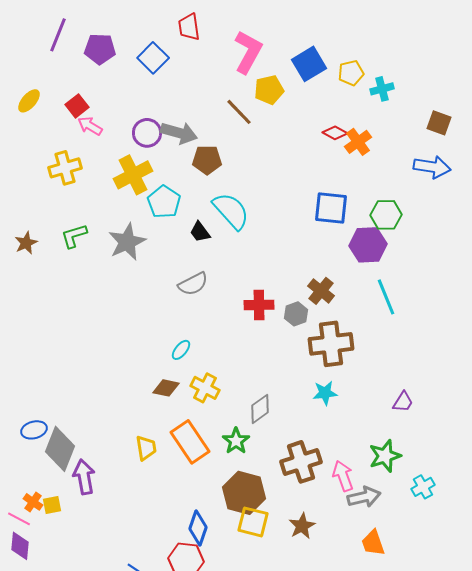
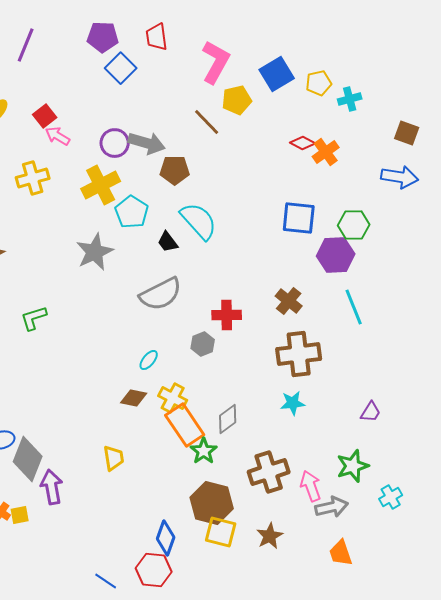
purple pentagon: (100, 49) -> (103, 37), moved
green L-shape: (74, 236) -> (34, 318), moved
gray semicircle: (193, 284) -> (161, 294), size x1.4
gray hexagon: (296, 314) -> (203, 344), moved
orange rectangle: (190, 442) -> (185, 425), moved

